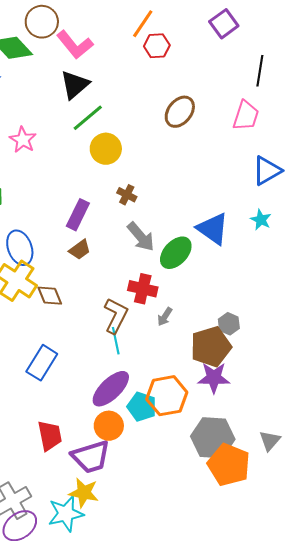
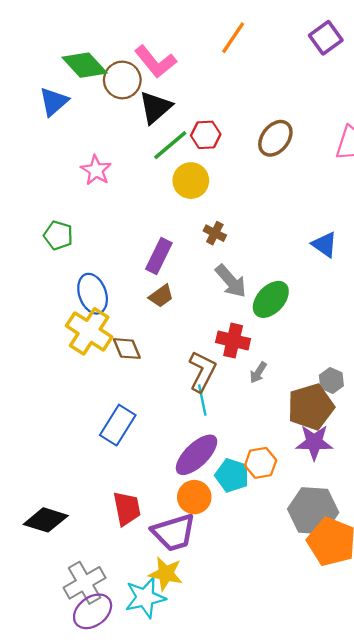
brown circle: (42, 22) -> (122, 80), moved
red hexagon: (157, 46) -> (206, 135), moved
blue triangle: (213, 229) -> (325, 245), moved, size x0.7
orange hexagon: (167, 396) -> (261, 463), size x0.7

